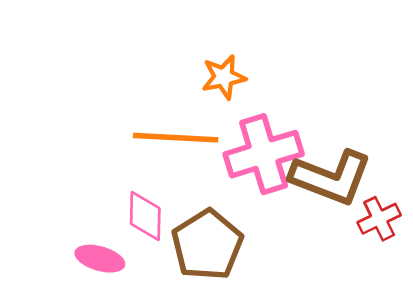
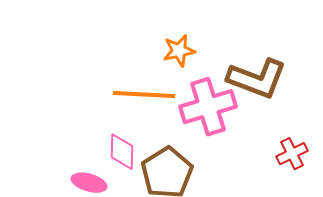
brown L-shape: (331, 177) -> (257, 79), moved

